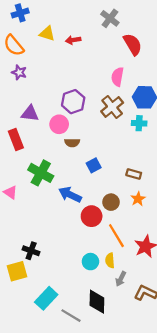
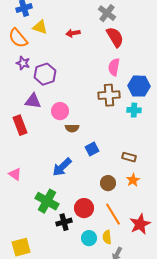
yellow triangle: (47, 34) -> (40, 27), moved
red semicircle: (133, 44) -> (115, 37), moved
purple hexagon: (73, 102) -> (45, 74), moved
brown cross: (112, 107) -> (109, 95), turned 35
green cross: (41, 173) -> (47, 201), moved
blue arrow: (70, 195) -> (62, 167), moved, turned -70
red circle: (92, 216) -> (84, 208), moved
black cross: (31, 251) -> (64, 222), moved, turned -35

